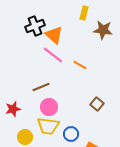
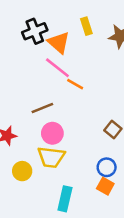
yellow rectangle: (84, 13) -> (86, 26), moved, turned -32
orange line: (80, 65) -> (75, 84), moved
blue circle: (71, 134) -> (107, 167), moved

